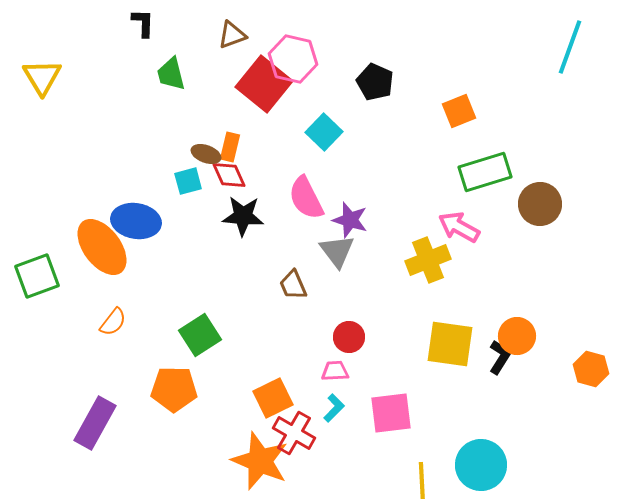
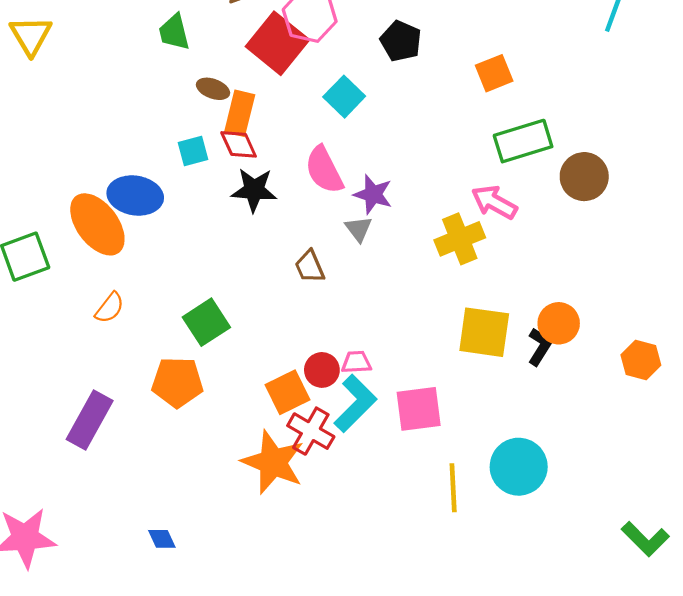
orange rectangle: (230, 147) -> (240, 113), size x1.4
brown ellipse: (206, 154) -> (213, 89), moved
gray triangle: (337, 251) -> (359, 229), size x0.7
red circle: (349, 337) -> (322, 370), moved
cyan L-shape: (334, 408) -> (355, 403), size x1.8

